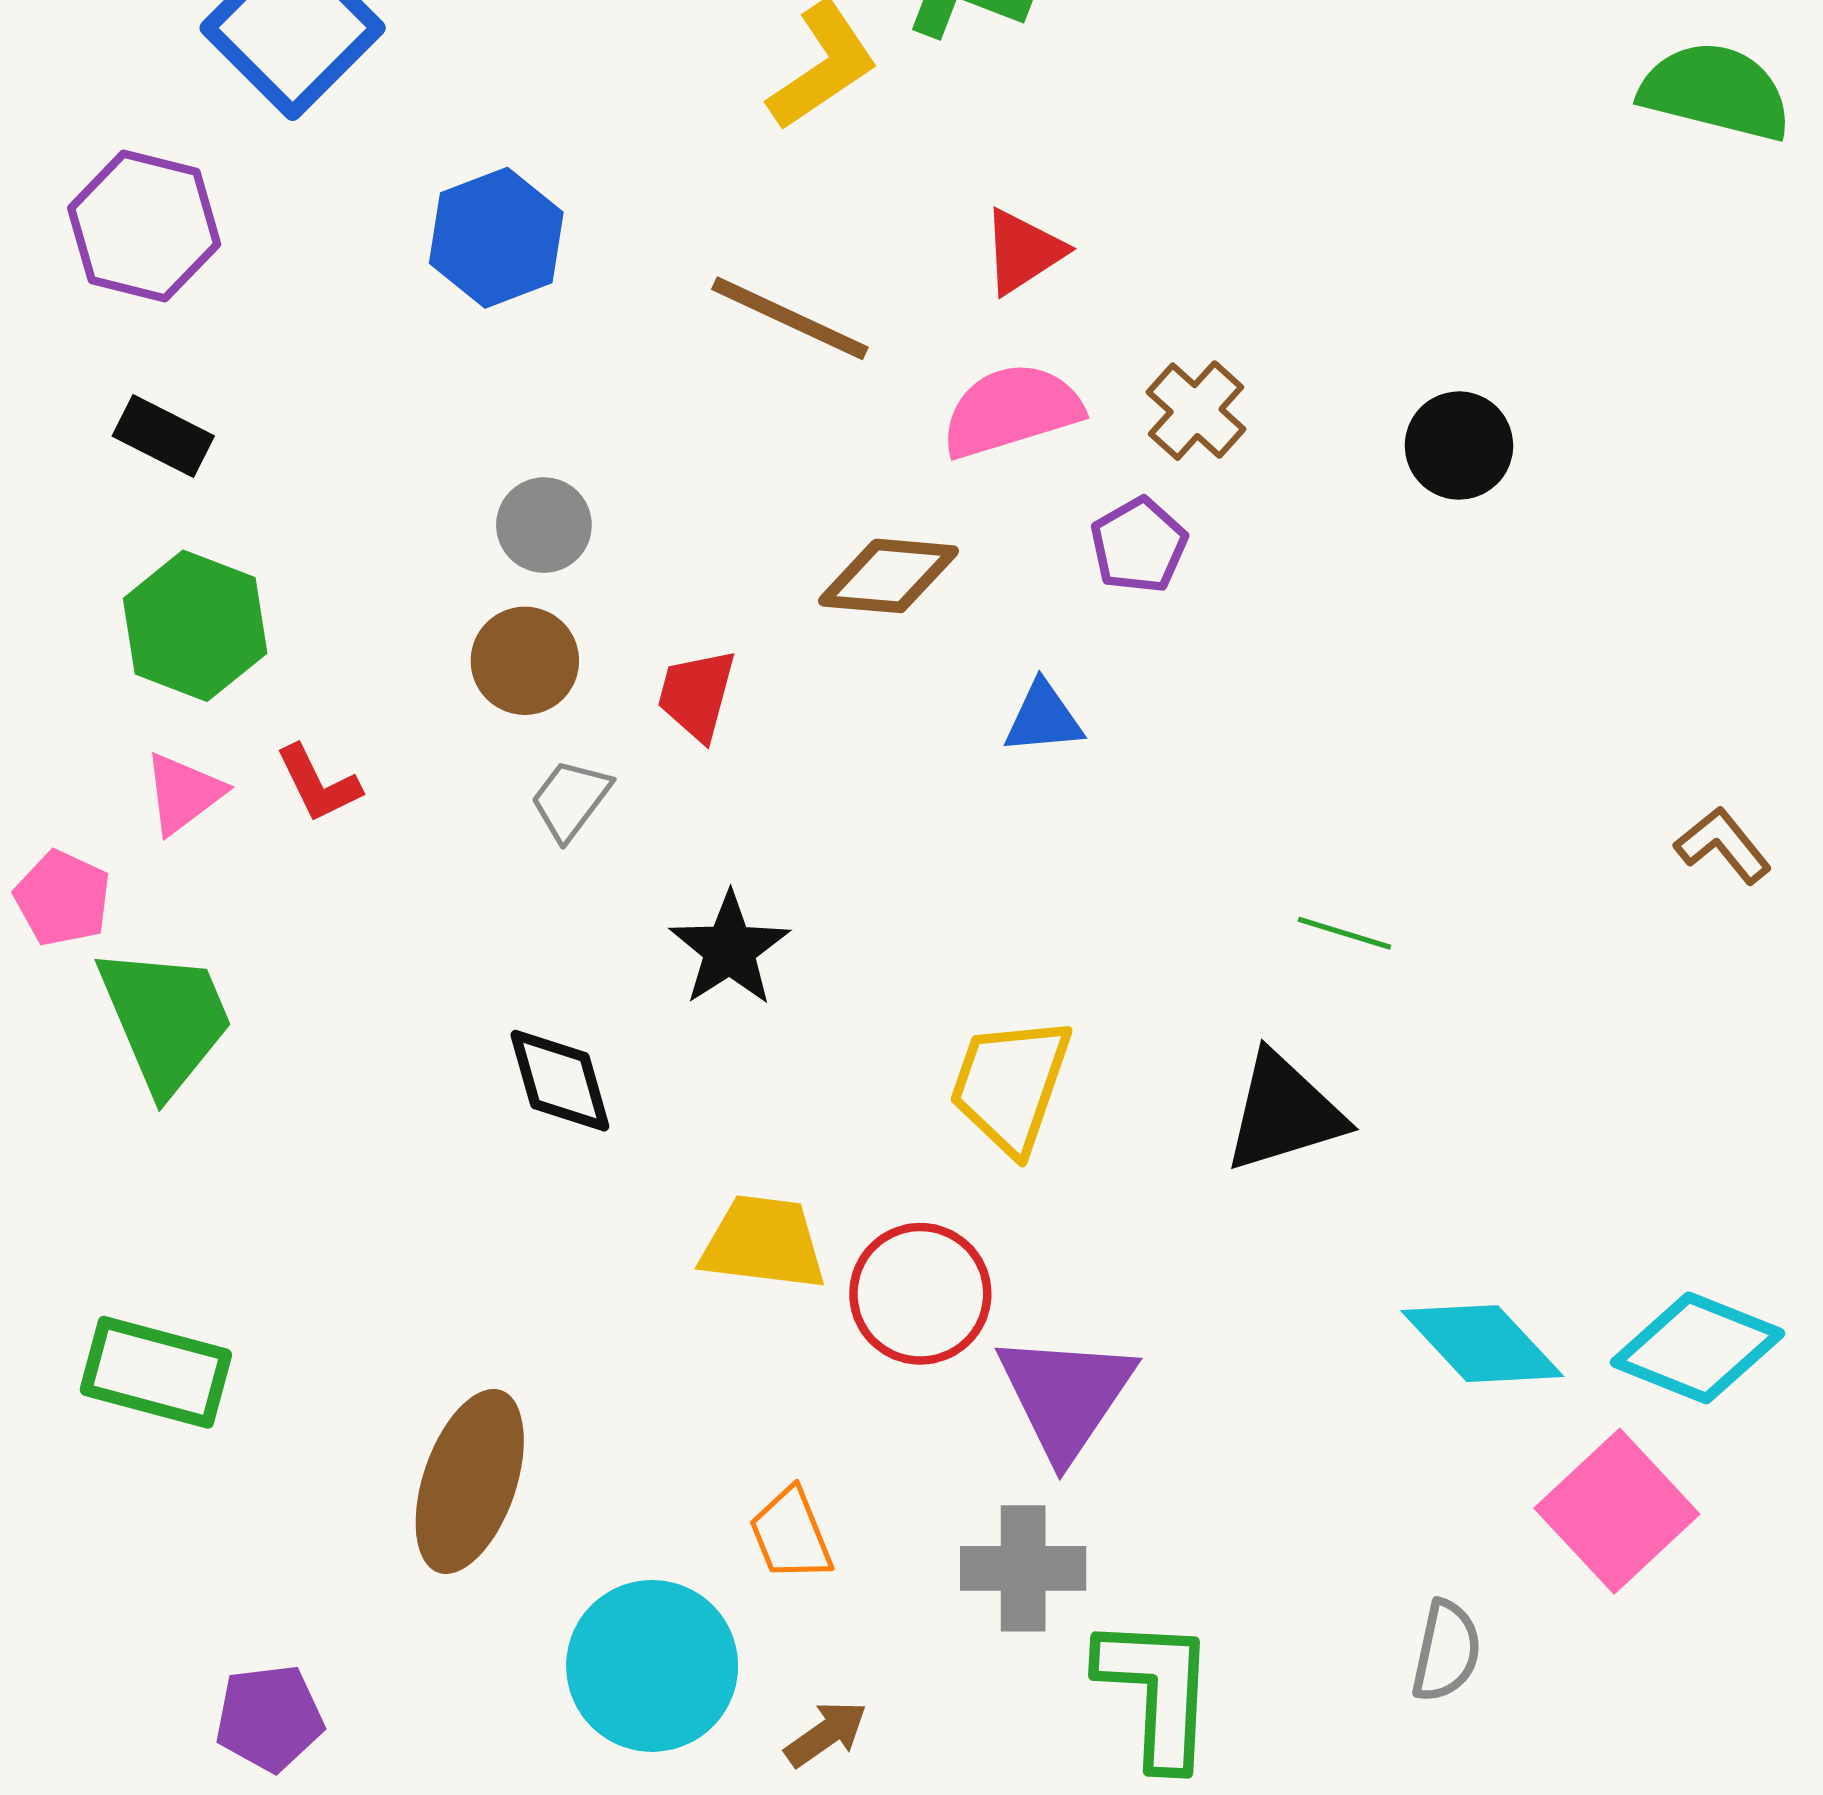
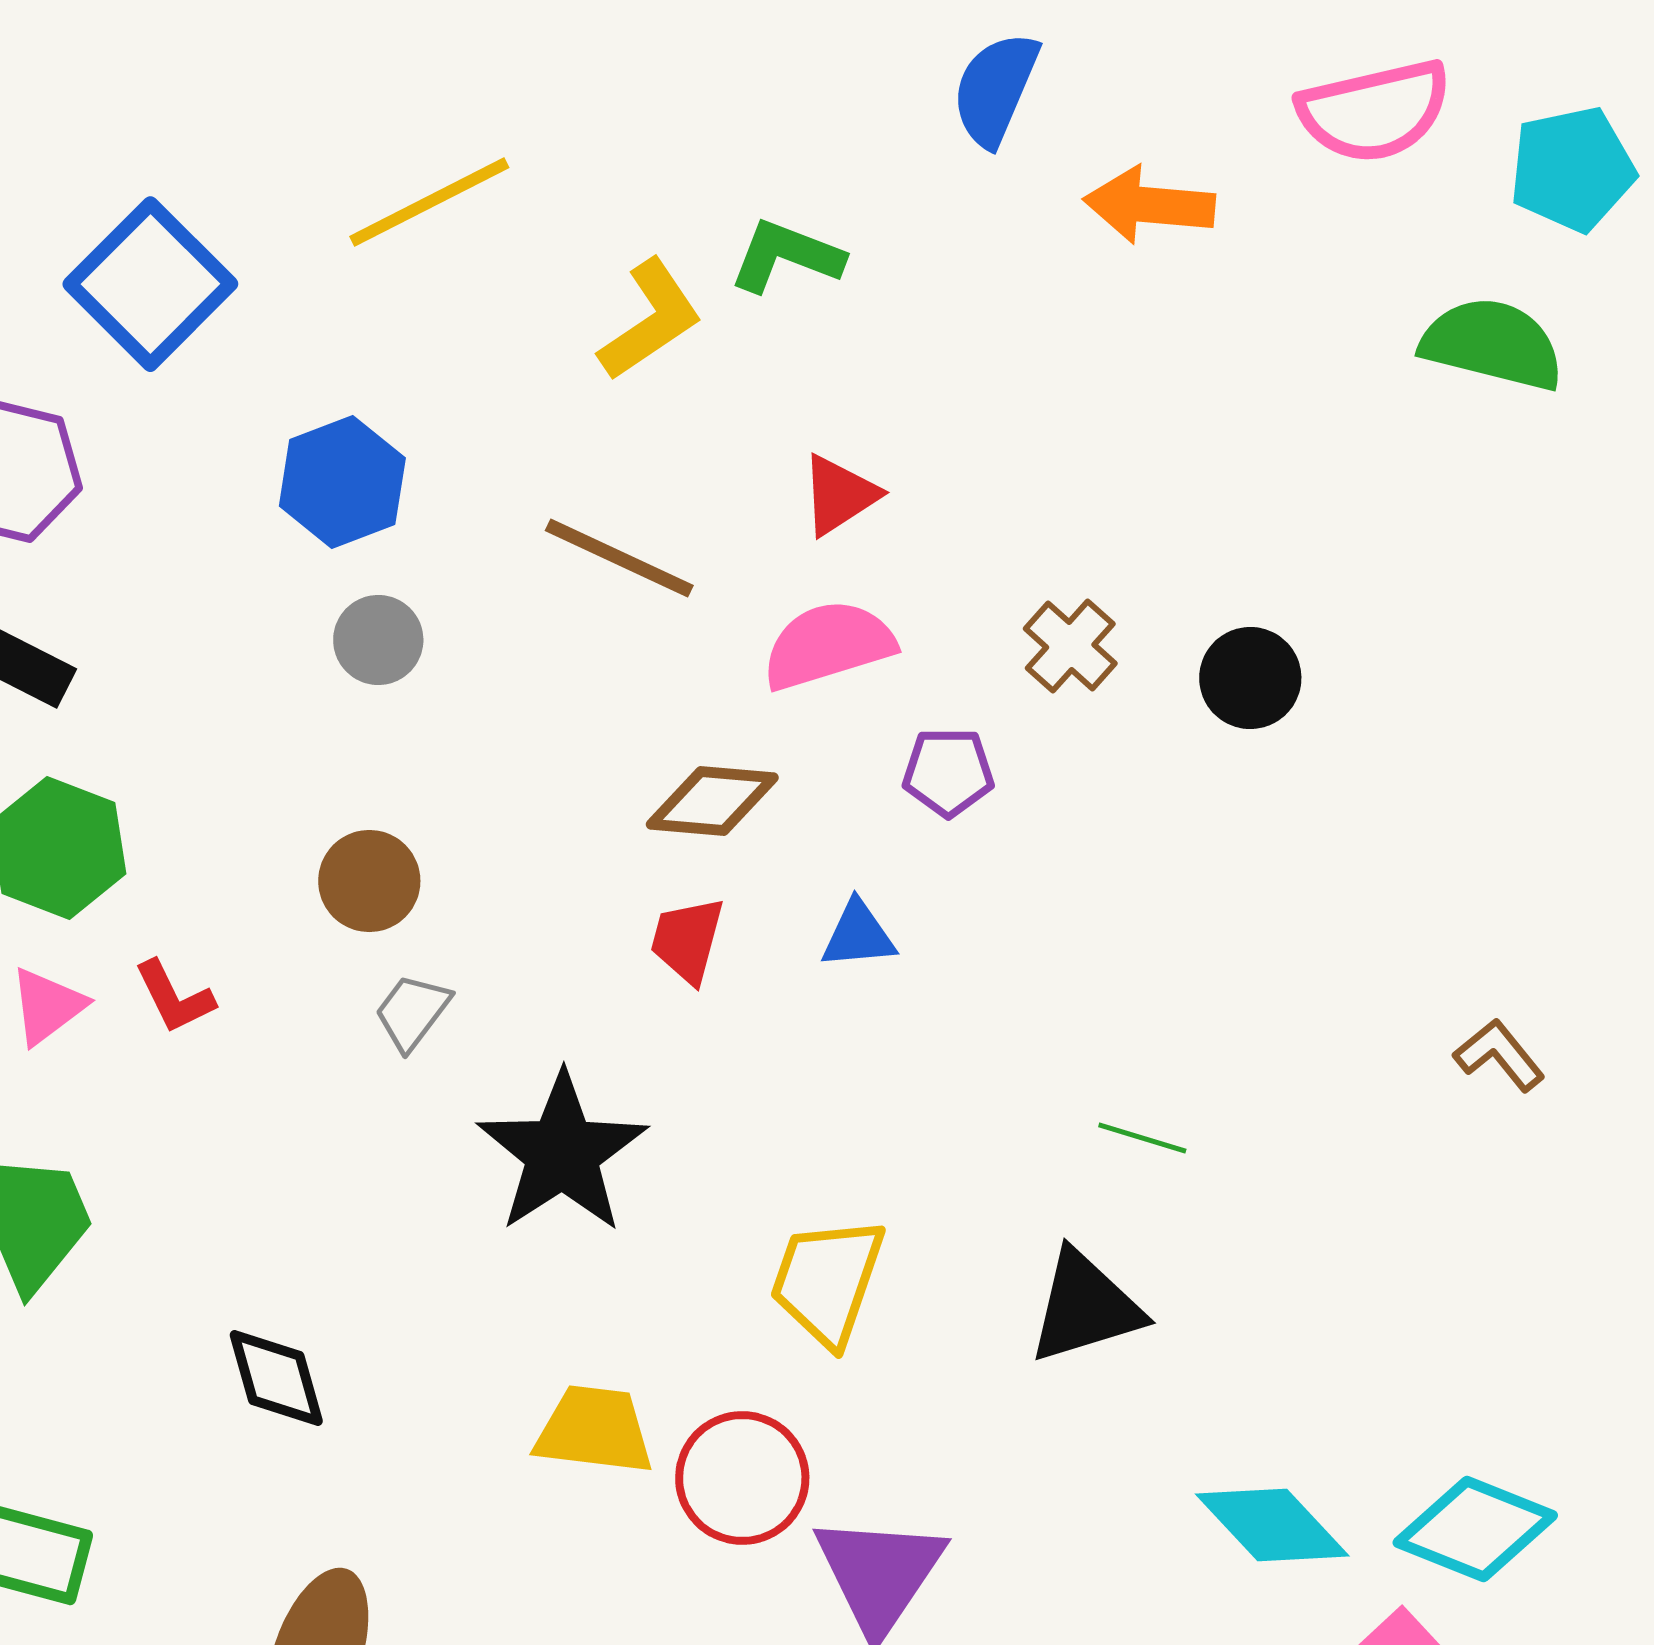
brown cross: (1196, 411) -> (1070, 646), moved
gray circle: (544, 525) -> (378, 640), moved
purple pentagon: (1139, 545) -> (948, 772), turned 30
red trapezoid: (697, 695) -> (687, 940), moved
black star: (729, 949) -> (562, 1153), size x1.5
black diamond: (560, 1081) -> (276, 1378), moved

